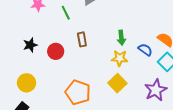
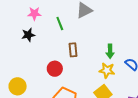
black star: (30, 45) -> (28, 35), moved
red circle: (56, 51) -> (55, 69), moved

